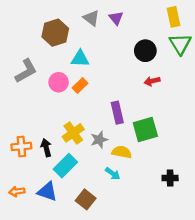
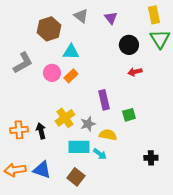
purple triangle: (116, 18) -> (111, 18), moved
green square: (145, 130) -> (129, 115), size x0.6
cyan rectangle: (65, 166) -> (79, 147), moved, turned 45
orange arrow: (17, 192) -> (15, 170), size x1.5

